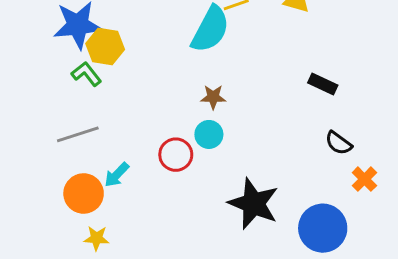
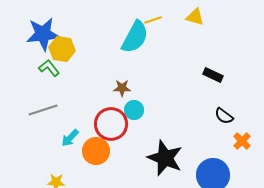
brown star: (213, 97) -> (122, 88), moved
red circle: (176, 155) -> (111, 124), size x1.4
orange circle: (84, 194) -> (96, 151), moved

